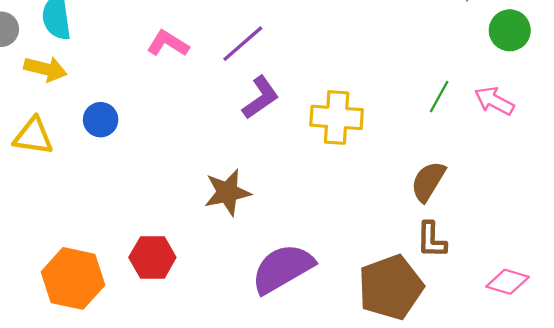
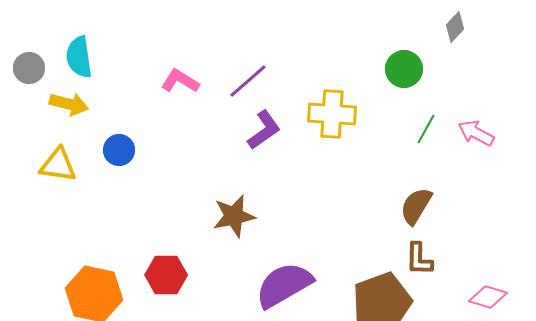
green circle: (510, 30) -> (404, 69), moved
yellow cross: (337, 117) -> (332, 114), moved

